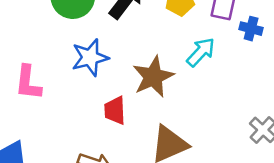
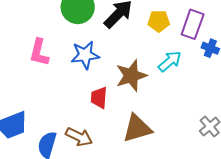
pink L-shape: (28, 83) -> (39, 53), moved

